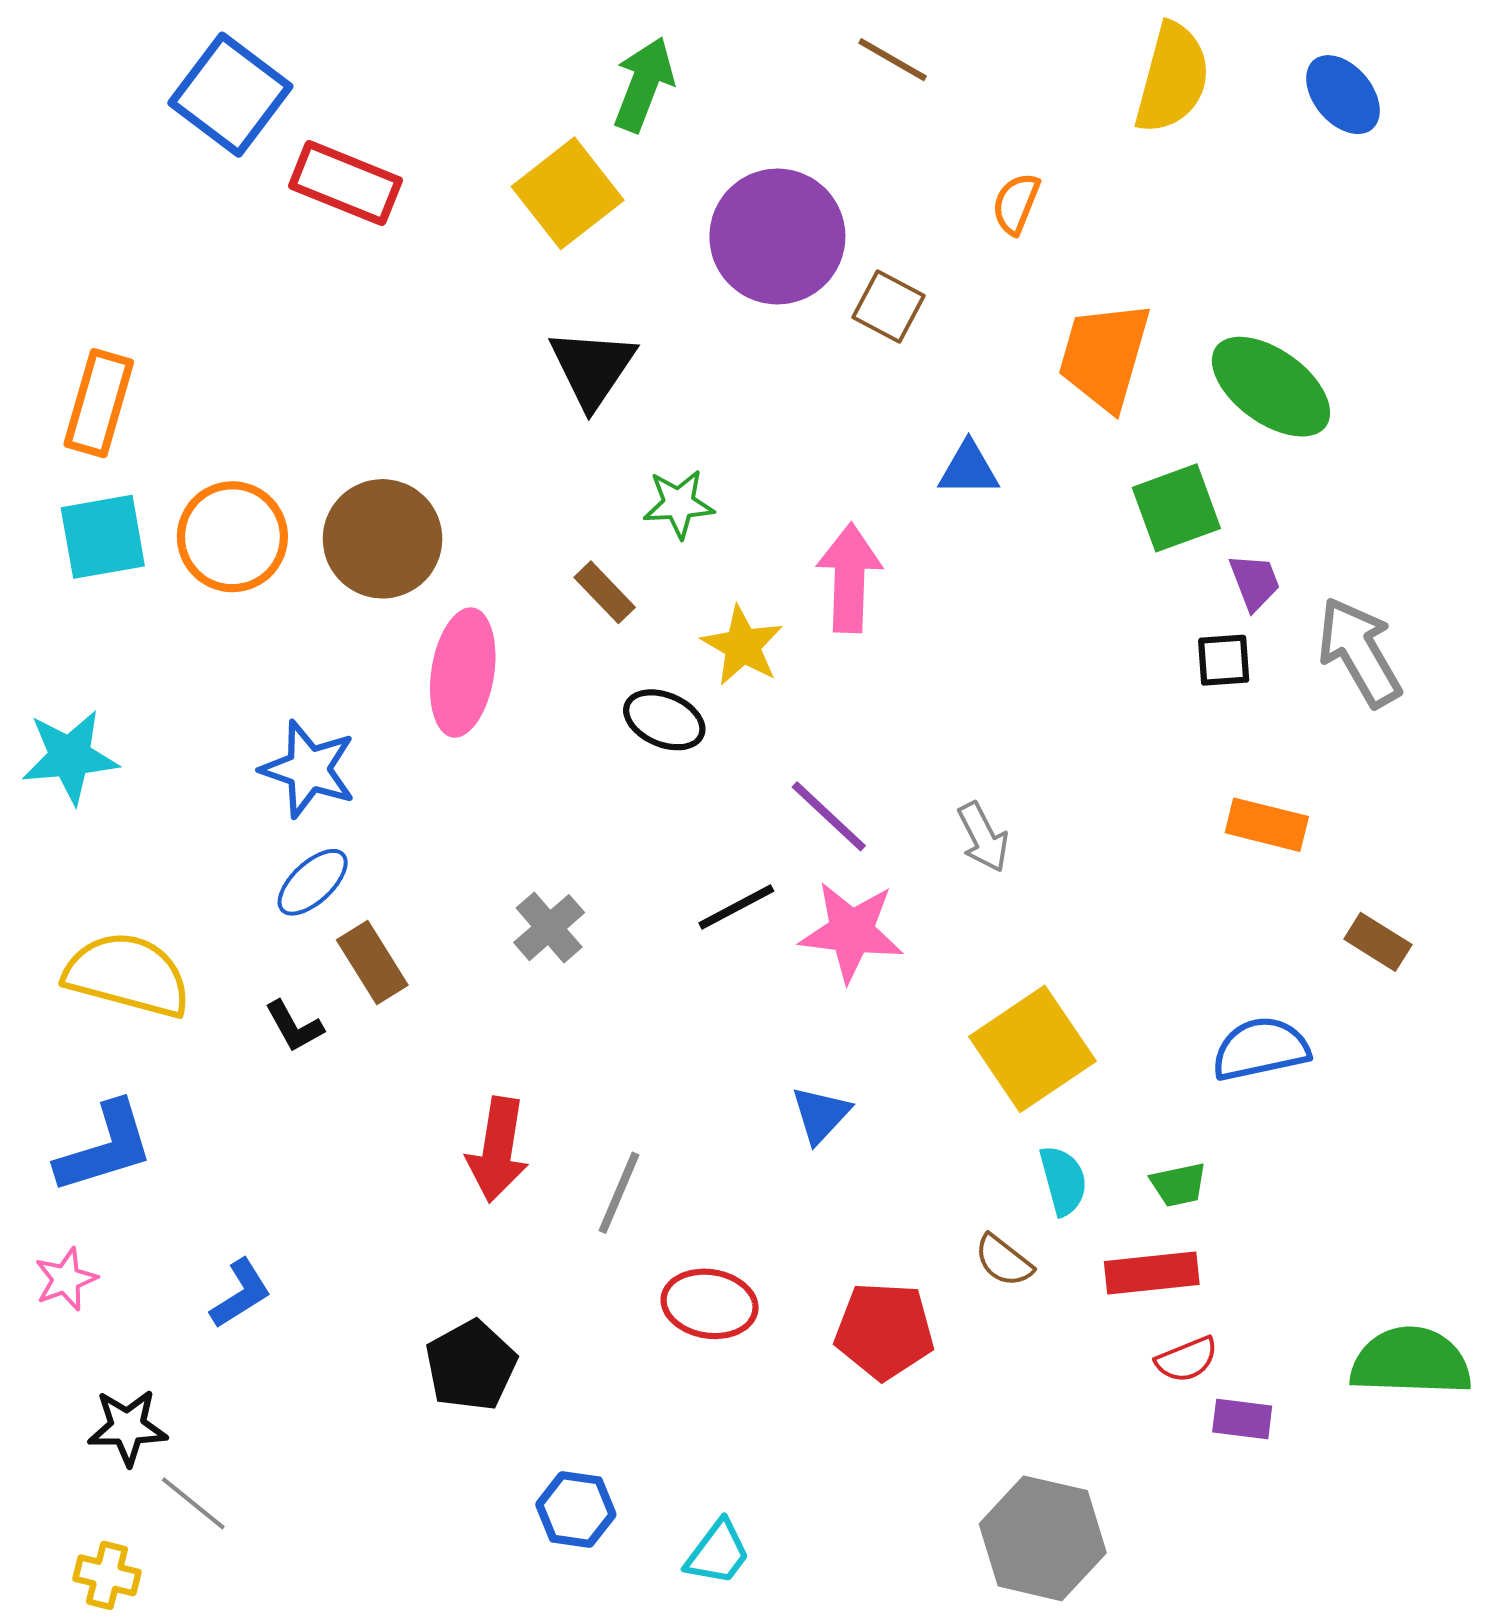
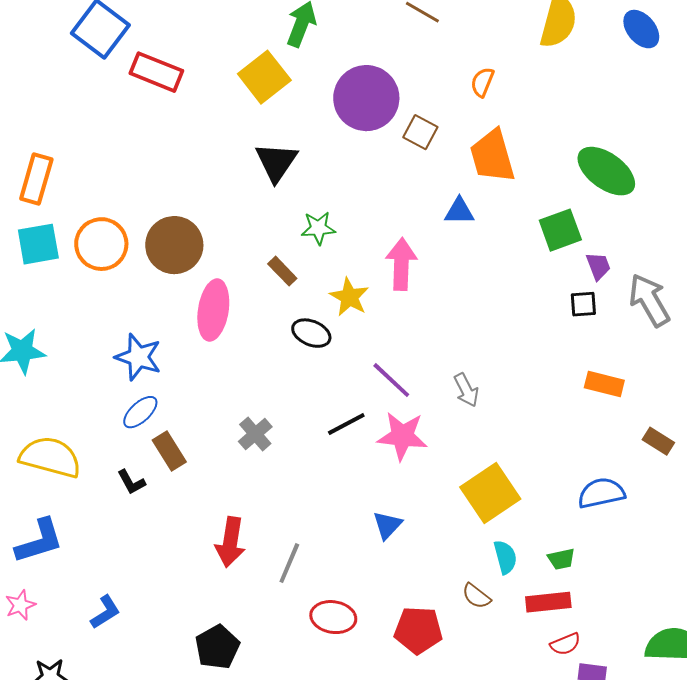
orange trapezoid: (1104, 356) -> (492, 156), moved, turned -32

